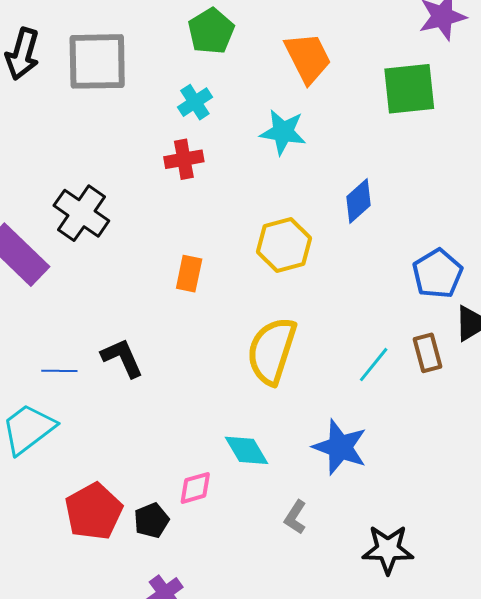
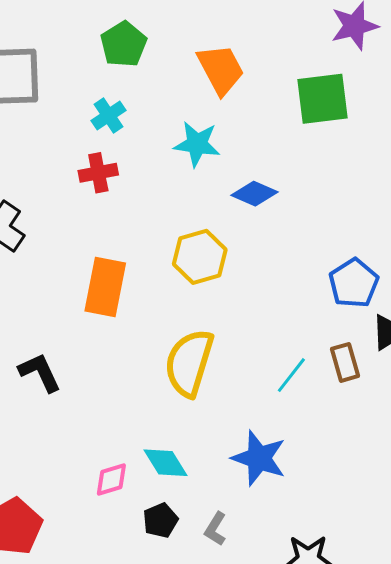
blue diamond: (359, 201) -> (254, 194), moved, turned 66
orange rectangle: (189, 274) -> (105, 287), size x1.6
pink diamond: (195, 488) -> (111, 479), moved
black pentagon: (151, 520) -> (160, 520), moved

